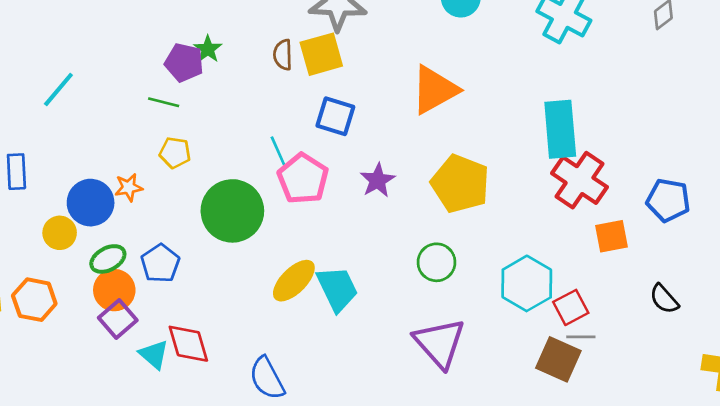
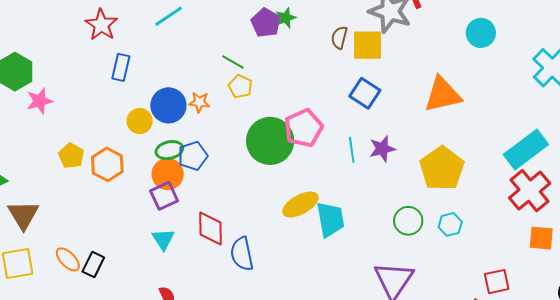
green line: (164, 102) -> (233, 62), moved
cyan rectangle: (560, 129) -> (526, 149), turned 42
cyan line: (279, 152) -> (352, 150), moved
pink pentagon: (303, 179) -> (304, 128), moved
blue pentagon: (160, 263) -> (193, 156), moved
cyan hexagon: (527, 283) -> (450, 224), moved, size x0.6
cyan triangle: (154, 354) -> (163, 239), moved
blue semicircle: (267, 378) -> (242, 254), moved

